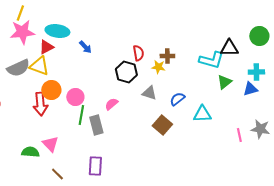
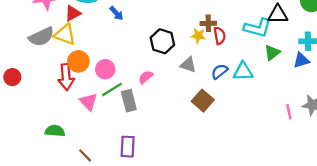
red semicircle: (138, 53) -> (220, 36), moved
cyan triangle: (202, 114) -> (243, 71), moved
green line: (81, 115) -> (112, 89), turned 48
pink triangle: (50, 144) -> (88, 102), moved

